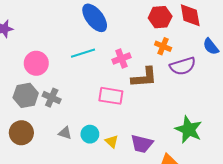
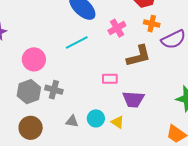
pink cross: (121, 58) -> (117, 28), moved
pink rectangle: (111, 96) -> (110, 79), size x0.7
purple trapezoid: (142, 144) -> (133, 99), moved

